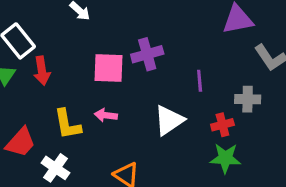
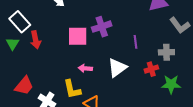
pink arrow: (106, 115) -> (85, 68), moved
yellow L-shape: (67, 124) -> (72, 89), moved
green star: (225, 158) -> (171, 84), moved

